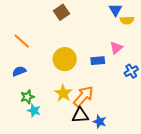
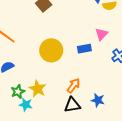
yellow star: (63, 93) -> (38, 89), moved
orange arrow: (83, 96) -> (73, 86), size x0.7
blue star: (100, 122) -> (98, 100), moved

